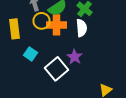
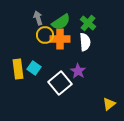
yellow rectangle: (14, 29) -> (18, 69), moved

